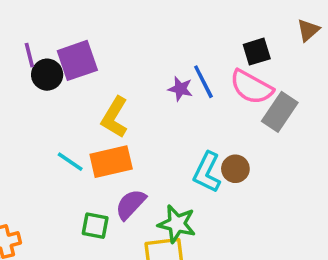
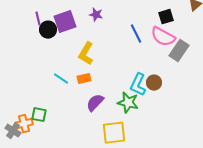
purple star: (180, 89) -> (96, 15), moved
orange rectangle: (111, 162) -> (84, 79), size x0.6
green star: (177, 224) -> (128, 103), moved
green square: (95, 226) -> (39, 115), moved

